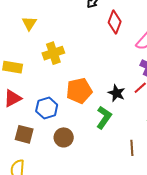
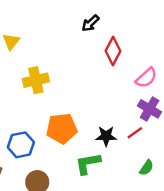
black star: (117, 93) -> (106, 136), turned -30
green L-shape: (104, 117) -> (88, 163), turned -140

